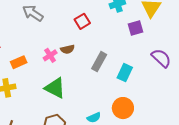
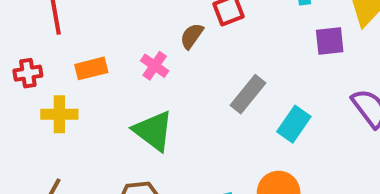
brown semicircle: (67, 49) -> (192, 36), moved, turned 128
pink cross: (50, 55) -> (155, 66), turned -32

